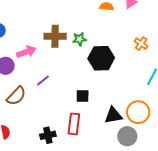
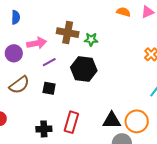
black hexagon: (101, 58) -> (84, 69), moved
purple line: (43, 81) -> (49, 62), moved
black square: (83, 96) -> (49, 88), moved

